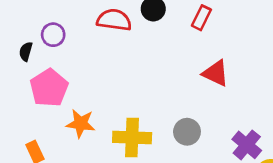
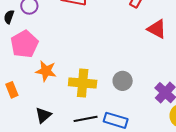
red triangle: (216, 73) -> (157, 29), moved

